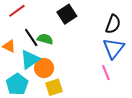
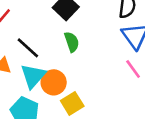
green semicircle: (45, 39) -> (72, 42), moved, turned 70

